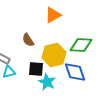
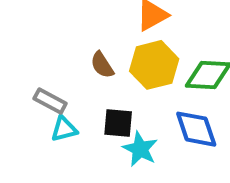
yellow hexagon: (54, 55) -> (154, 65), moved

